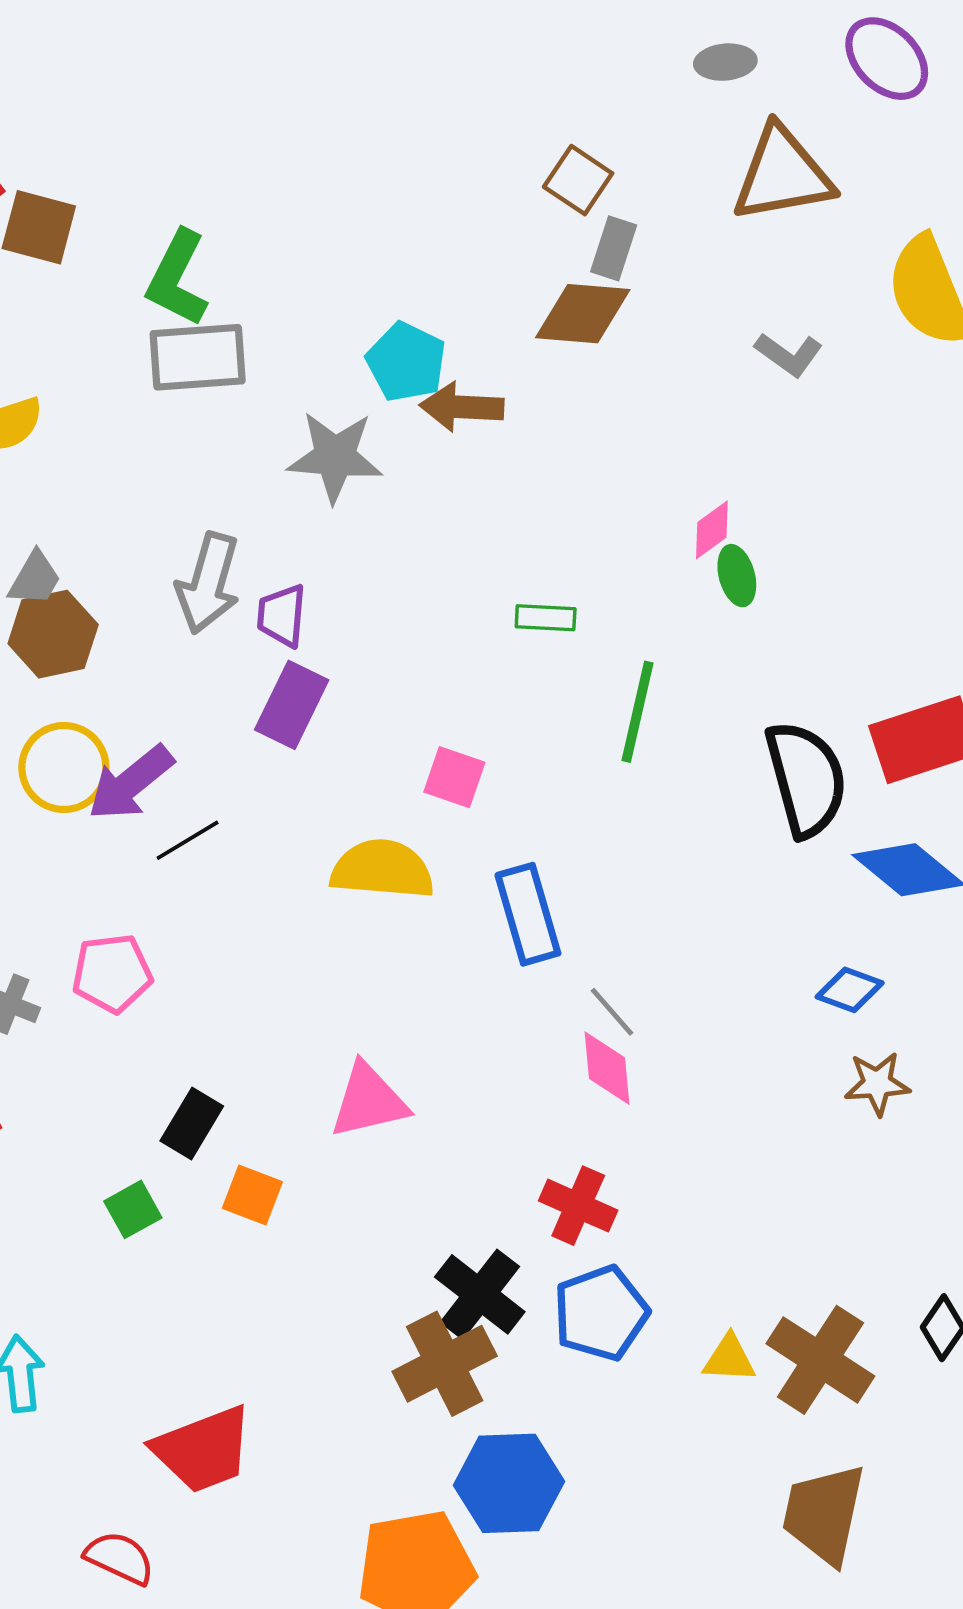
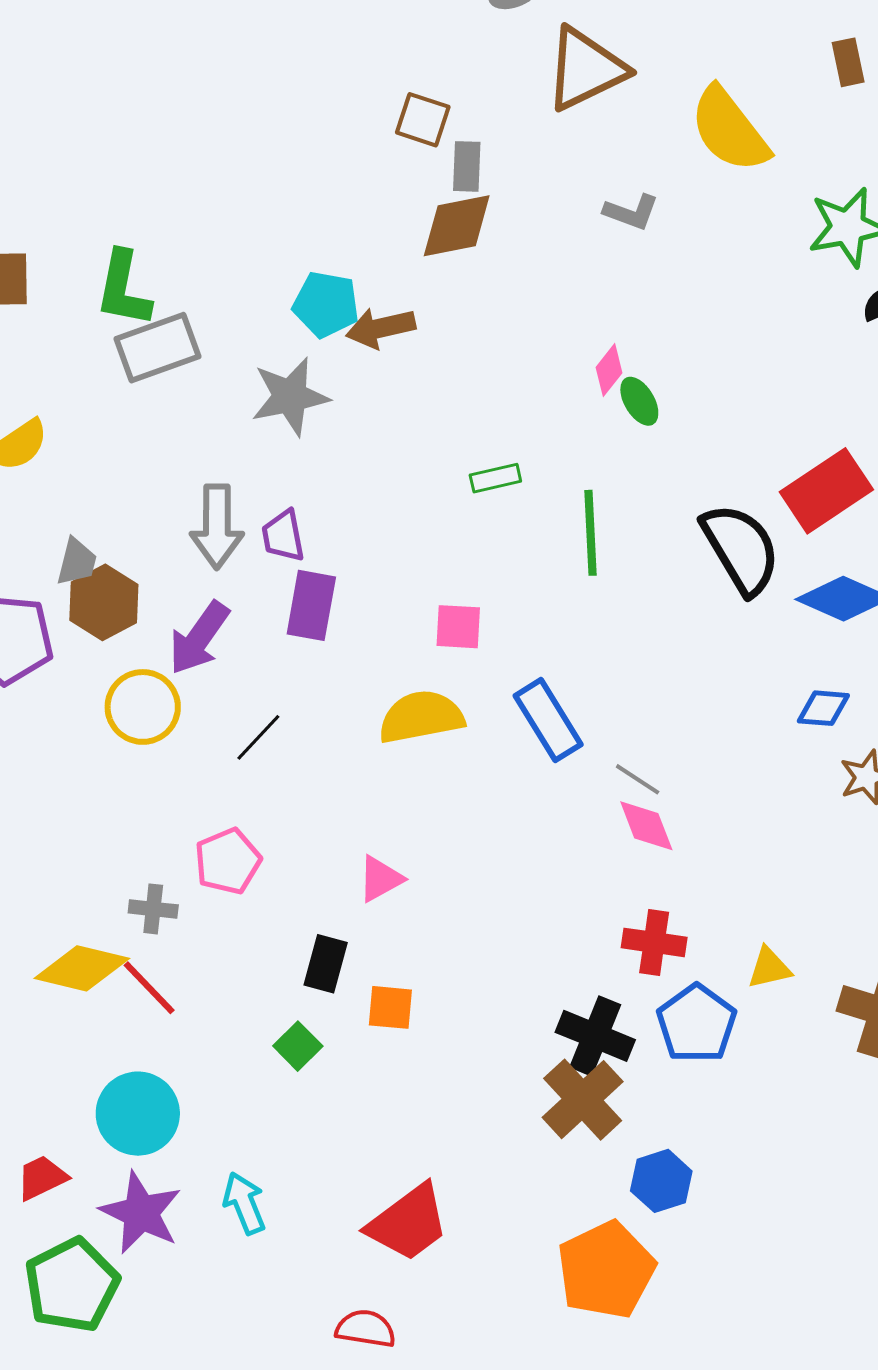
purple arrow: (131, 783) -> (199, 638), moved
pink triangle: (369, 1101) -> (380, 879), moved, size x0.7
yellow triangle: (729, 1359) -> (769, 968), moved
blue hexagon: (509, 1483) -> (661, 1181), size x0.7

